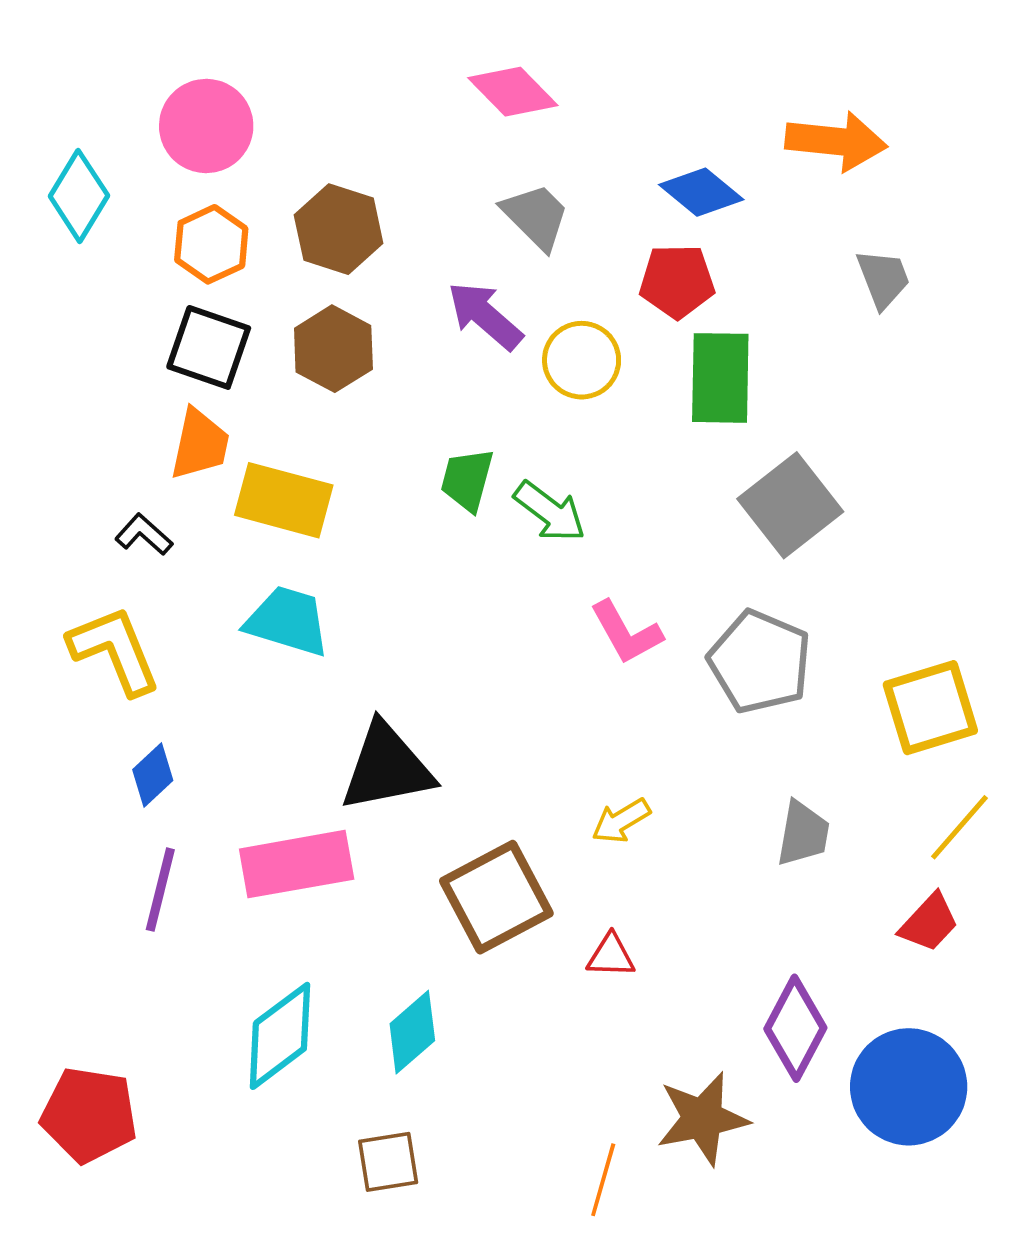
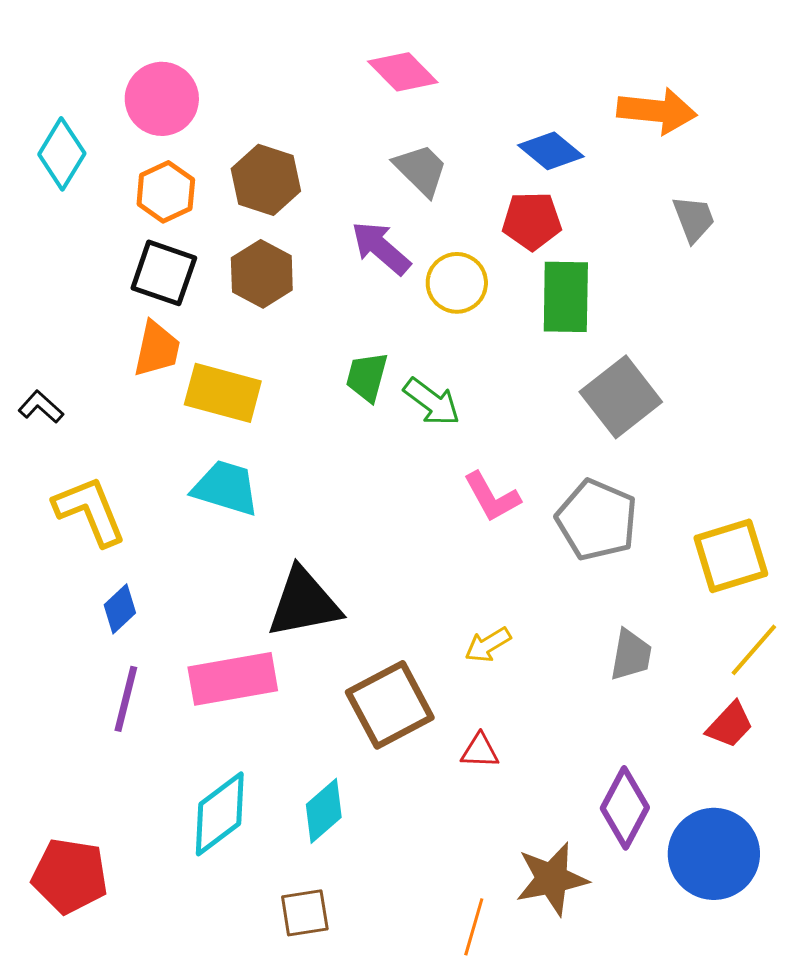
black L-shape: (144, 534) -> (41, 407), moved

